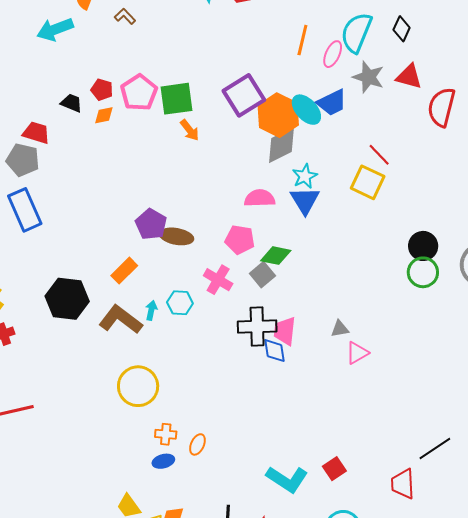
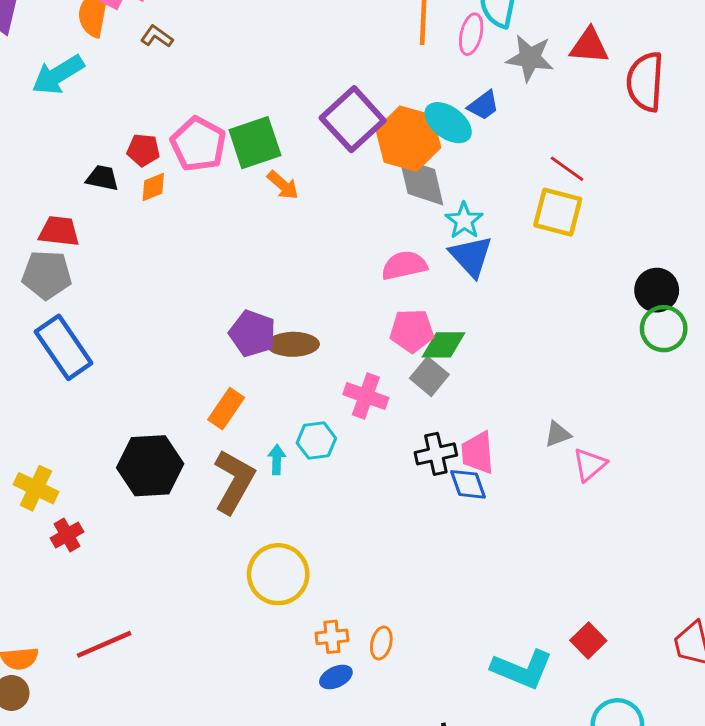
blue trapezoid: (332, 103) -> (483, 105), size x0.7
gray diamond: (281, 145) -> (421, 181), turned -66
pink pentagon: (240, 240) -> (412, 331), moved
brown L-shape: (120, 320) -> (234, 481), turned 93
black cross: (257, 326) -> (436, 454), size x0.7

